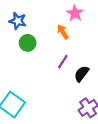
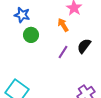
black semicircle: (82, 74) -> (84, 46), moved

